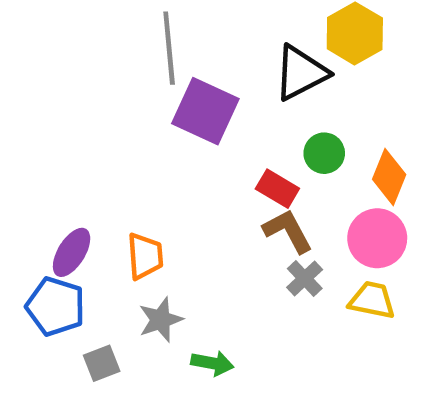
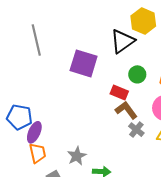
gray line: (169, 48) -> (36, 40), moved
orange trapezoid: (145, 256) -> (38, 153), moved
blue pentagon: (56, 306) -> (19, 117), moved

